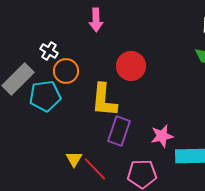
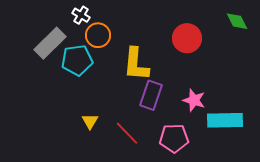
red circle: (131, 66) -> (187, 38), moved
pink star: (162, 136) -> (194, 100), turned 30
yellow triangle: (74, 159) -> (90, 121), moved

